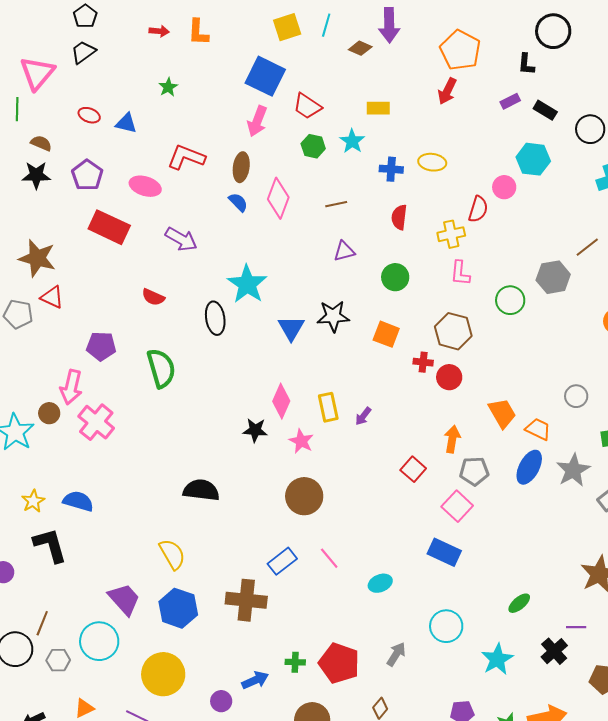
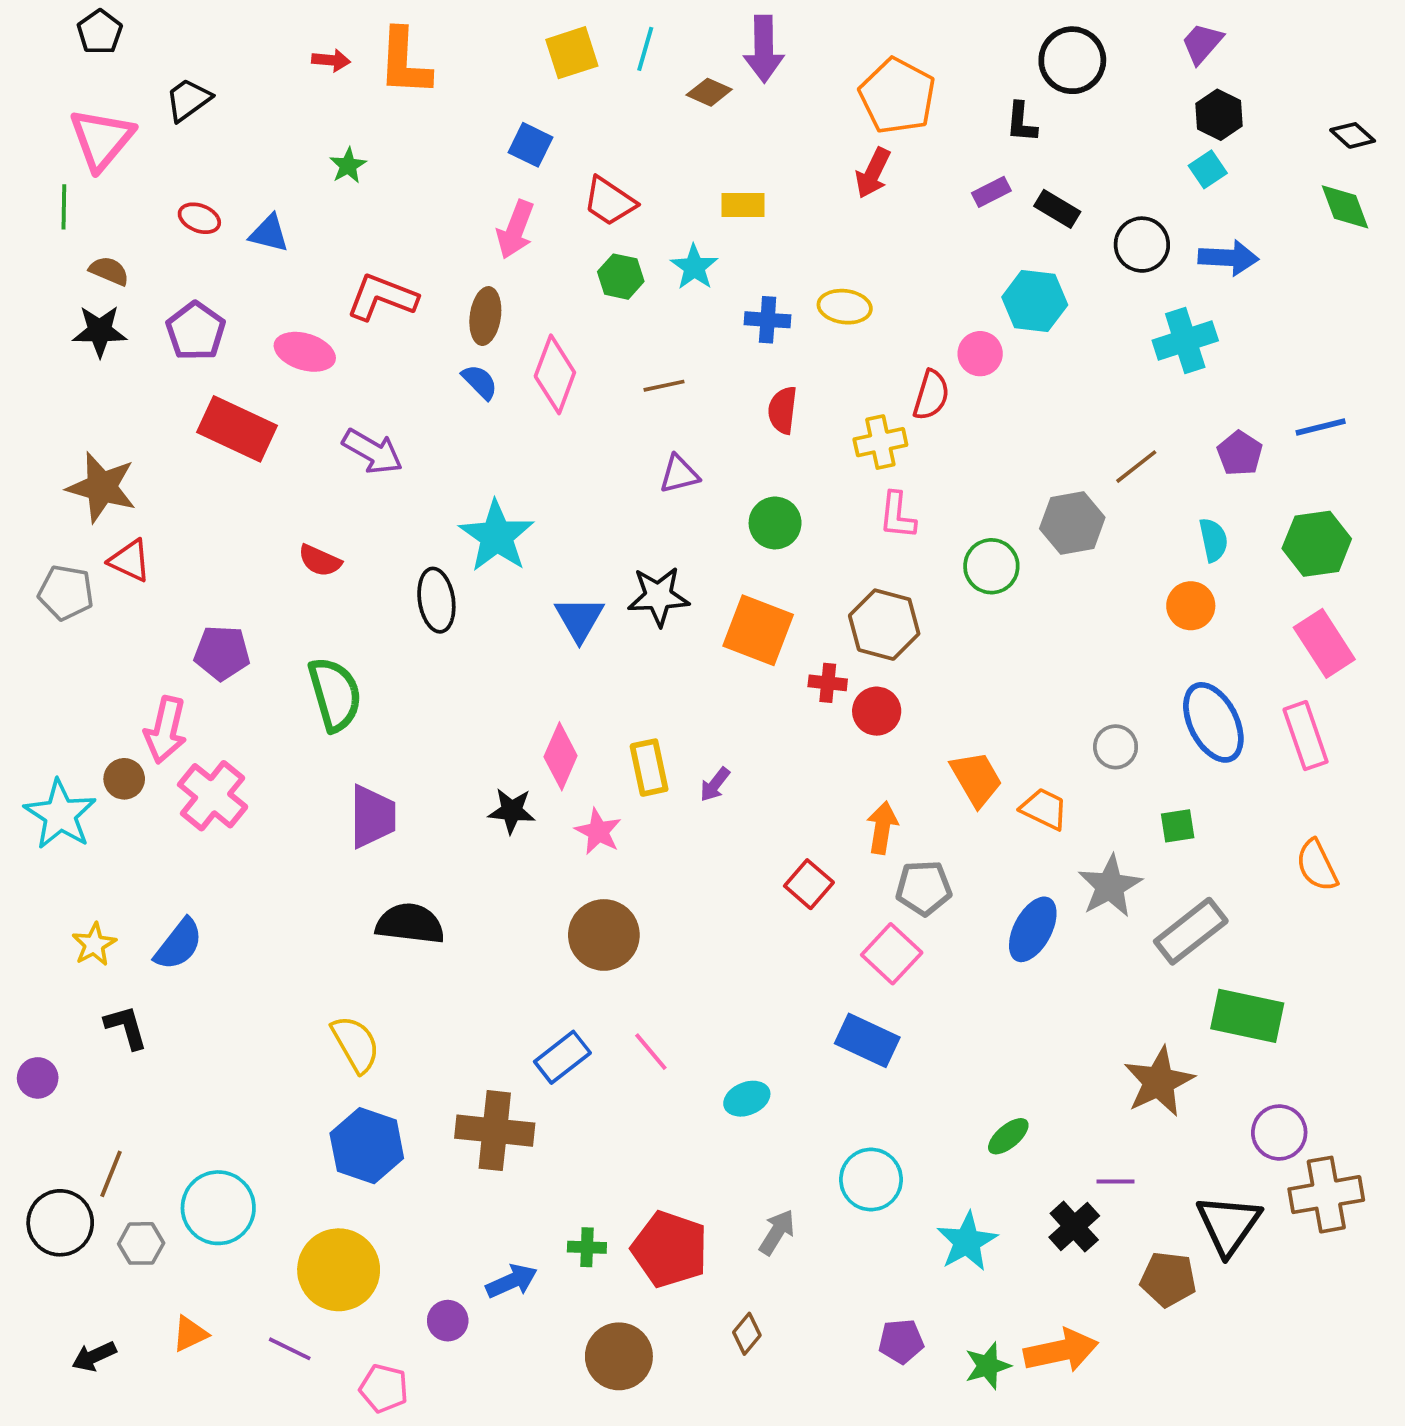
black pentagon: (85, 16) -> (100, 32), moved
orange L-shape: (198, 32) -> (404, 62), size x1.4
blue square: (265, 76) -> (531, 145), size x0.6
orange square: (386, 334) -> (758, 630), size x1.4
blue ellipse: (529, 467) -> (1033, 929), moved
blue semicircle: (78, 501) -> (179, 944), turned 112
black L-shape: (50, 545) -> (126, 1027), size x0.7
purple trapezoid: (124, 599) -> (372, 816), moved, turned 42

